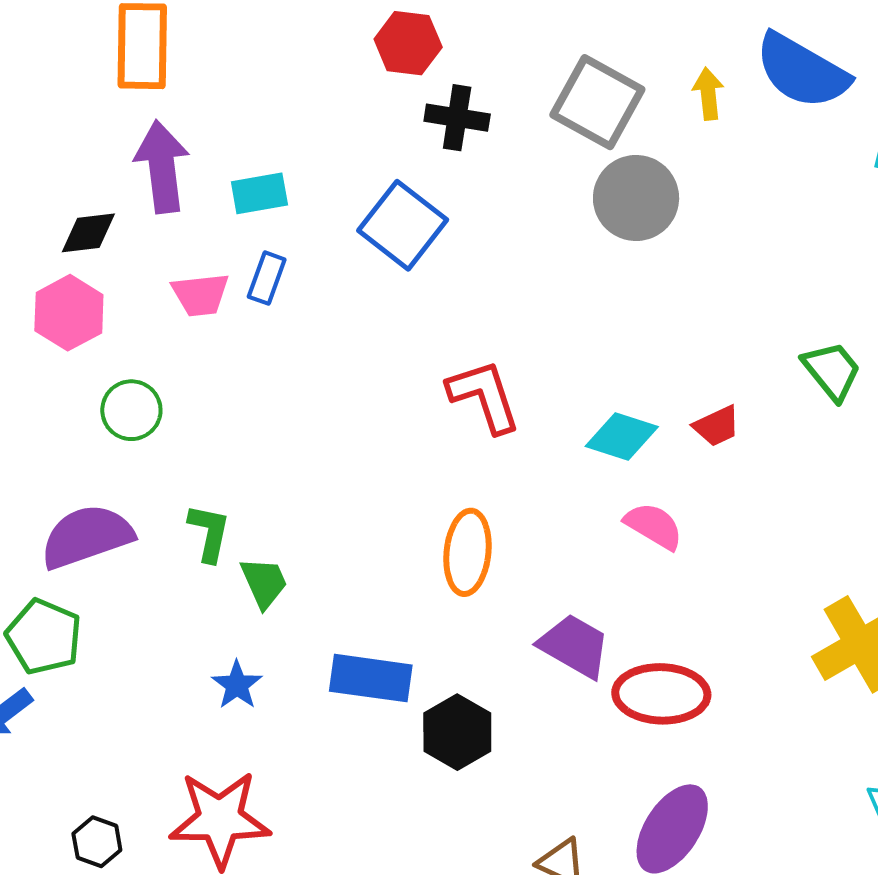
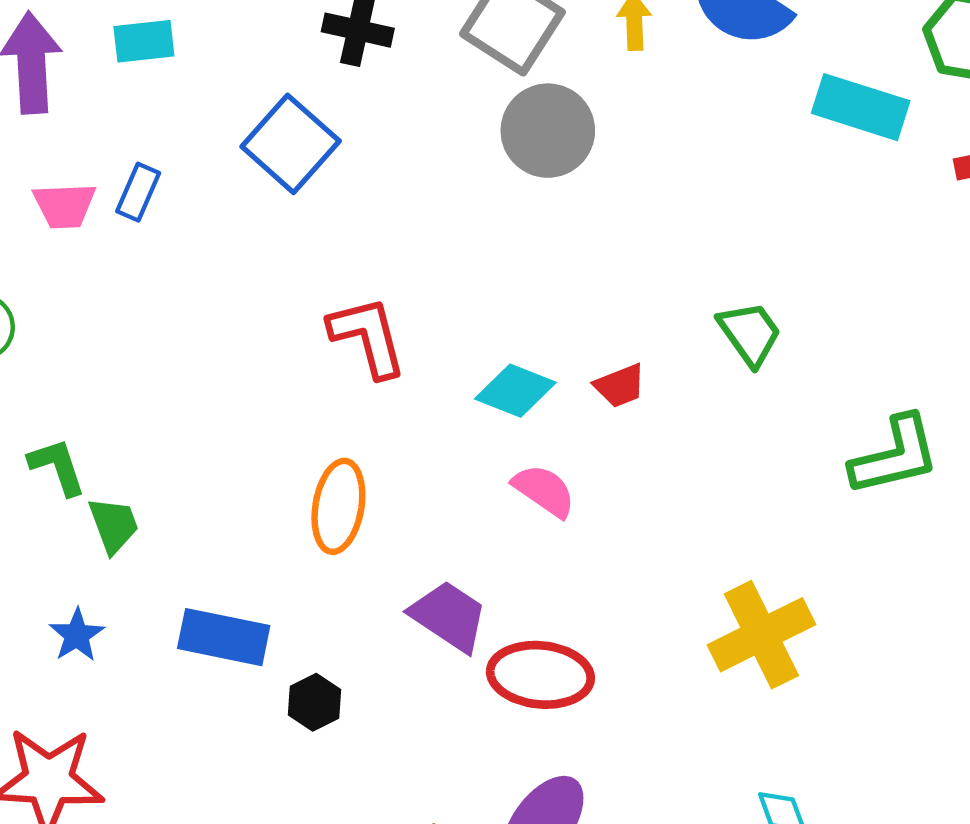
cyan rectangle: (259, 193) -> (144, 41), moved
green L-shape: (209, 533) -> (57, 467), turned -34
black hexagon: (457, 732) -> (315, 702), size x0.7

